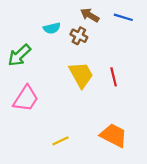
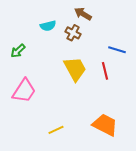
blue line: (123, 17) -> (117, 50), moved
green arrow: (19, 55) -> (18, 51), size x0.7

